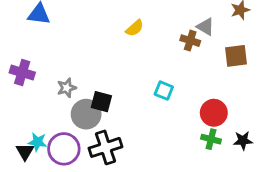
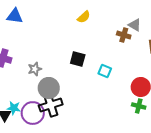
yellow semicircle: (135, 28) -> (84, 17), moved
black square: (101, 102) -> (78, 59), moved
black cross: (105, 147) -> (51, 105), moved

